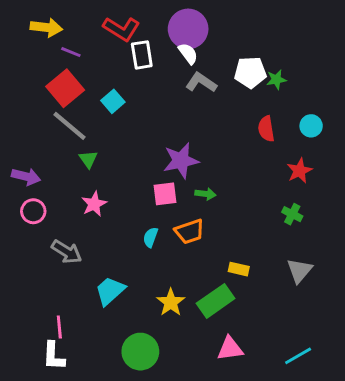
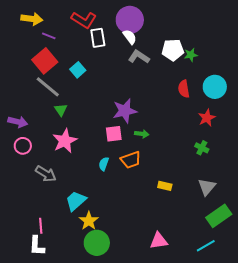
cyan circle: (311, 126) -> (215, 87), size x1.5
pink star: (94, 204) -> (65, 141), size x1.4
green rectangle: (216, 301) -> (219, 216), moved
yellow star: (171, 302) -> (89, 221), moved

